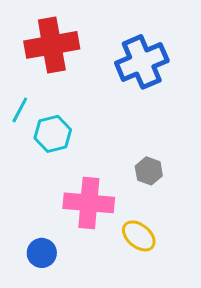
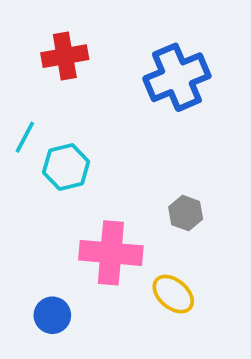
red cross: (52, 45) -> (65, 56), size x0.7

